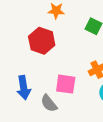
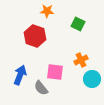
blue arrow: (24, 88) -> (20, 75), turned -150

